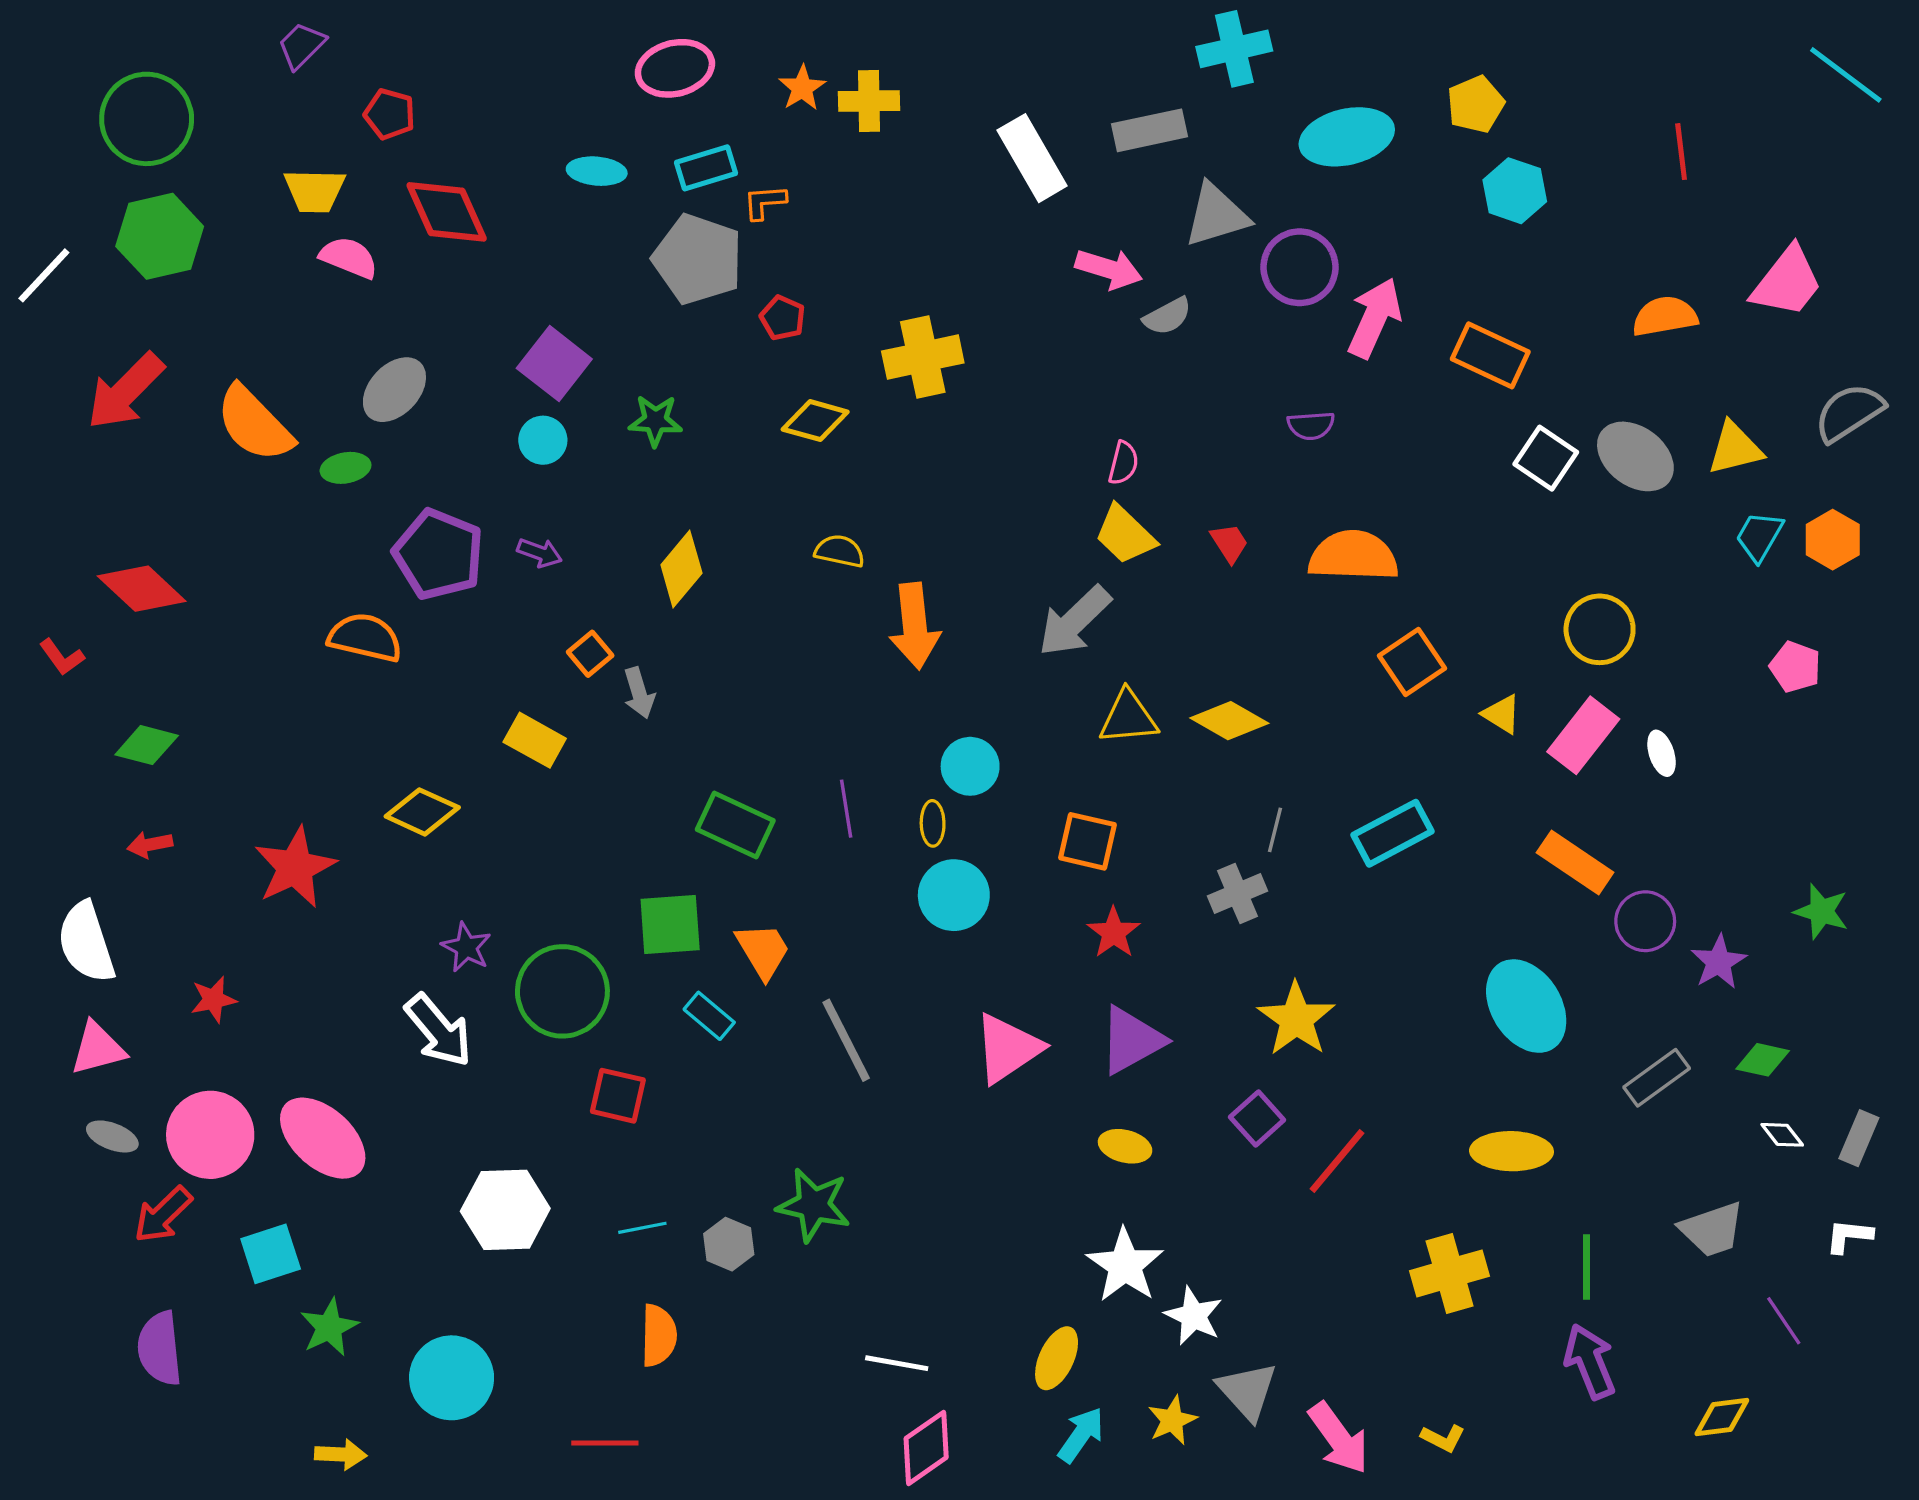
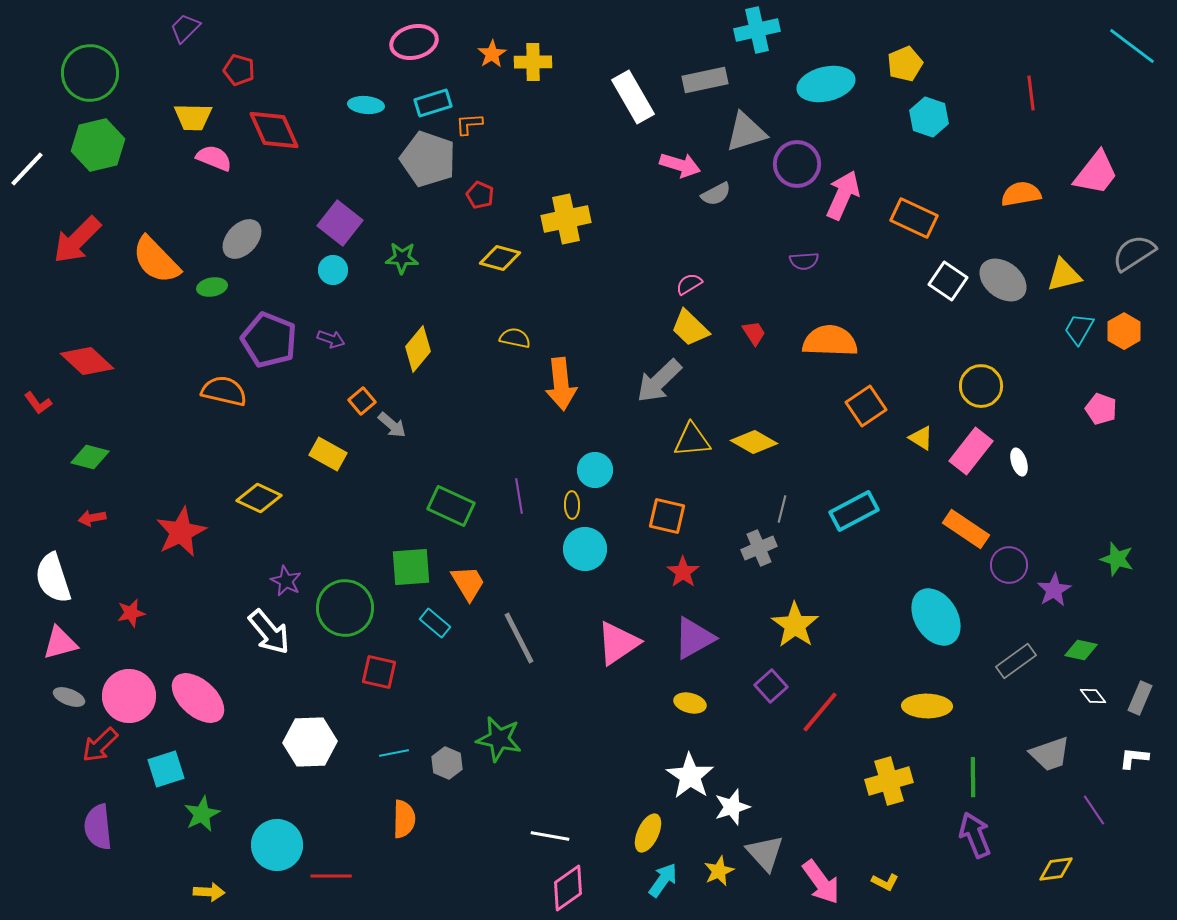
pink semicircle: (1123, 463) -> (689, 284), turned -136
gray arrow: (639, 693) -> (392, 425), turned -32
white star: (1194, 1316) -> (732, 807), turned 30
red line: (605, 1443) -> (331, 876), moved

